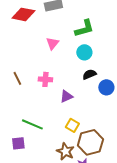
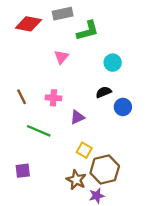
green L-shape: (84, 28) -> (88, 31), moved
cyan circle: (84, 52) -> (113, 63), moved
green line: (32, 124) -> (39, 131), moved

